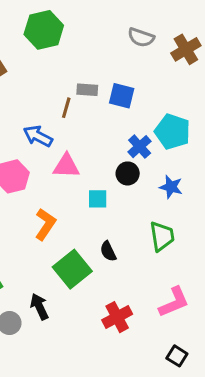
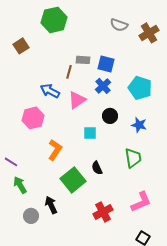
blue cross: (140, 147) -> (103, 86), moved
pink triangle: (66, 166) -> (77, 100), moved, turned -36

